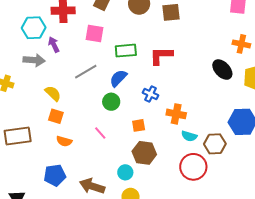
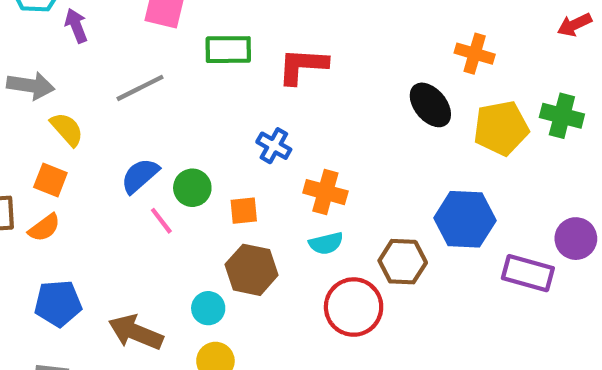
gray arrow: (34, 60) -> (31, 86), moved
blue semicircle: (118, 78) -> (140, 176), moved
green circle: (111, 102) -> (192, 188), moved
orange square: (56, 116) -> (50, 180), moved
cyan semicircle: (189, 136) -> (326, 243), moved, turned -35
orange semicircle: (64, 141) -> (44, 228), moved, turned -56

